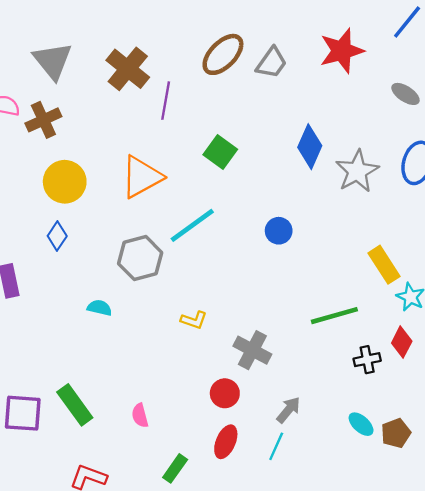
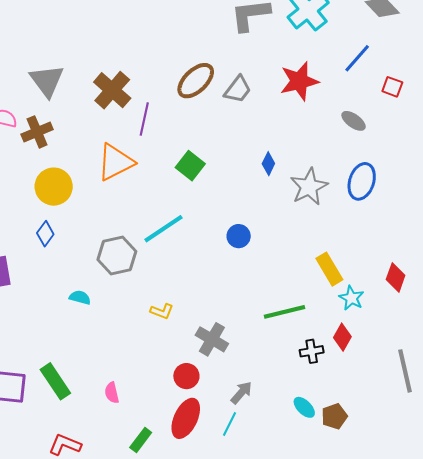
blue diamond: (310, 147) -> (268, 164), size x0.6
orange triangle: (142, 177) -> (115, 162), moved
red ellipse: (226, 442) -> (186, 418), size x1.4

